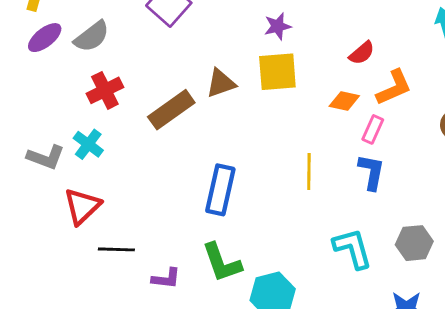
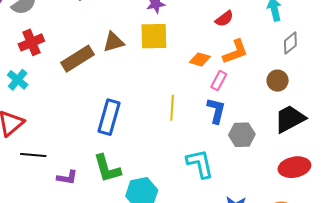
red semicircle: (362, 53) -> (224, 19), moved
gray hexagon: (414, 243) -> (242, 135), moved

